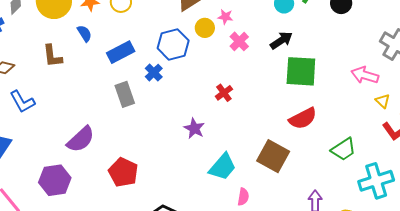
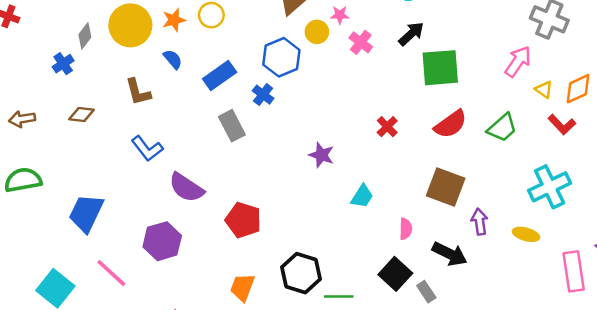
pink arrow: (365, 75) -> (518, 61), turned 116
red cross: (224, 93) -> (387, 127), moved
blue L-shape: (22, 102) -> (147, 149), moved
purple semicircle: (81, 139) -> (186, 188), turned 84
green trapezoid: (343, 149) -> (502, 128), moved
brown square: (273, 156) -> (446, 187), moved
cyan trapezoid: (223, 167) -> (362, 196), size x0.7
pink semicircle: (243, 197) -> (406, 229), moved

